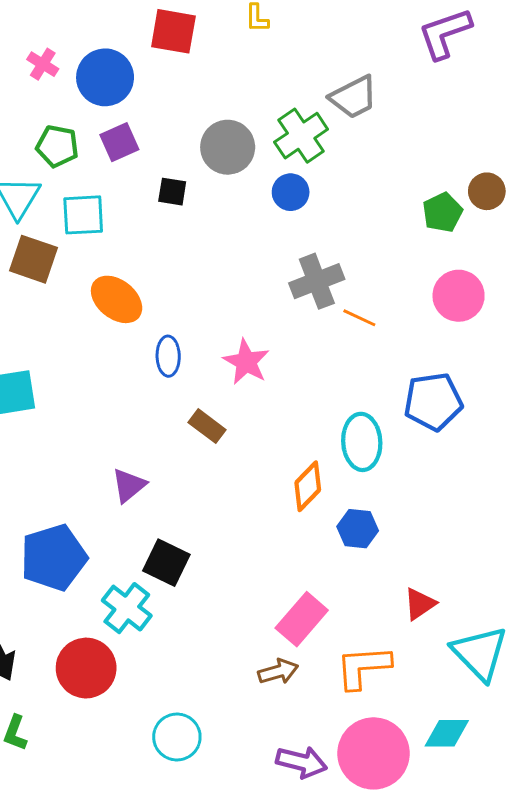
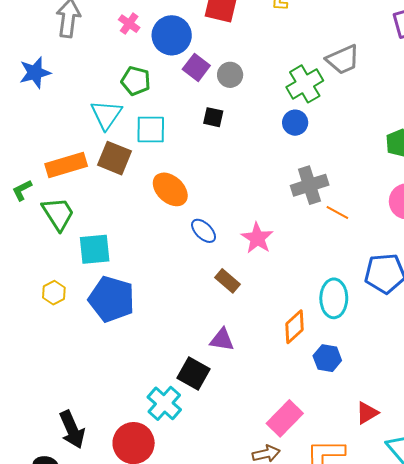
purple square: (119, 142) -> (196, 67), moved, turned -32
gray circle: (228, 147) -> (230, 75), moved, size x0.7
blue ellipse: (168, 356) -> (204, 231), turned -48
purple triangle: (129, 485) -> (222, 340), moved, turned 44
blue pentagon: (54, 558) -> (112, 299), moved, turned 30

